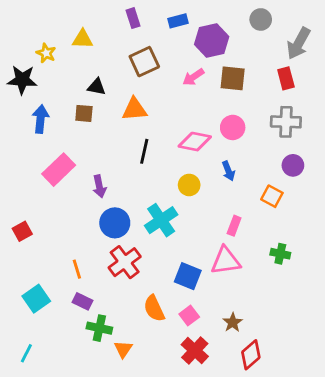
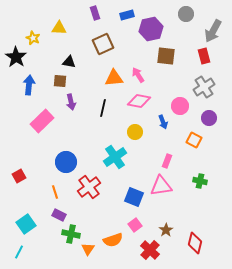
pink arrow: (193, 77) -> (138, 75), moved, turned 91
black star: (22, 80) -> (16, 57), turned 30
orange triangle: (134, 109) -> (114, 78), moved
gray cross: (286, 122) -> (204, 87), turned -35
pink circle: (233, 127) -> (180, 106), moved
purple arrow: (99, 186) -> (71, 102), moved
blue circle: (115, 223) -> (66, 162), moved
red square: (22, 231) -> (19, 176), moved
cyan square: (36, 299) -> (26, 224), moved
orange semicircle: (154, 308) -> (113, 240), moved, turned -84
red cross: (195, 351) -> (150, 250), moved
red diamond: (251, 355) -> (195, 243), moved, turned -35

